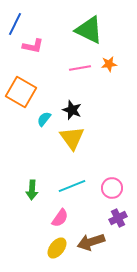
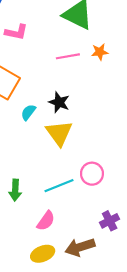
pink circle: (112, 188) -> (92, 174), moved
yellow ellipse: (57, 248) -> (43, 254), turned 30

